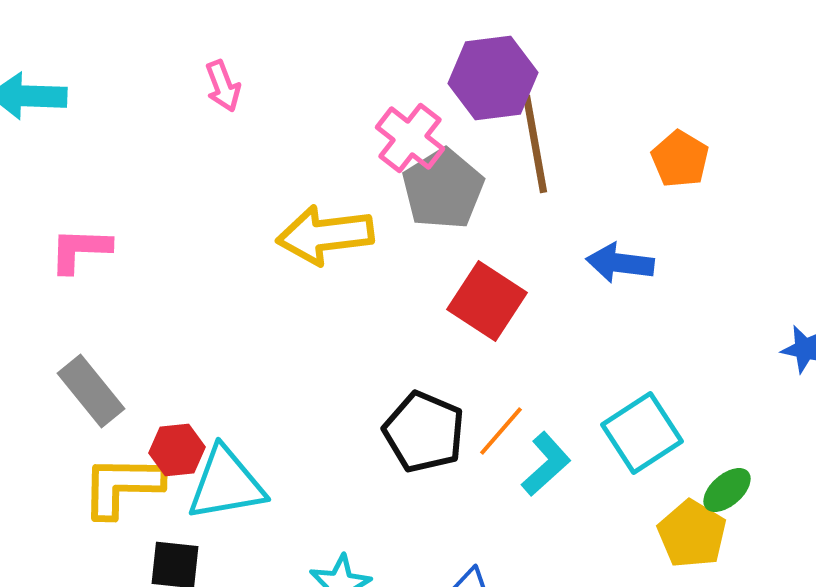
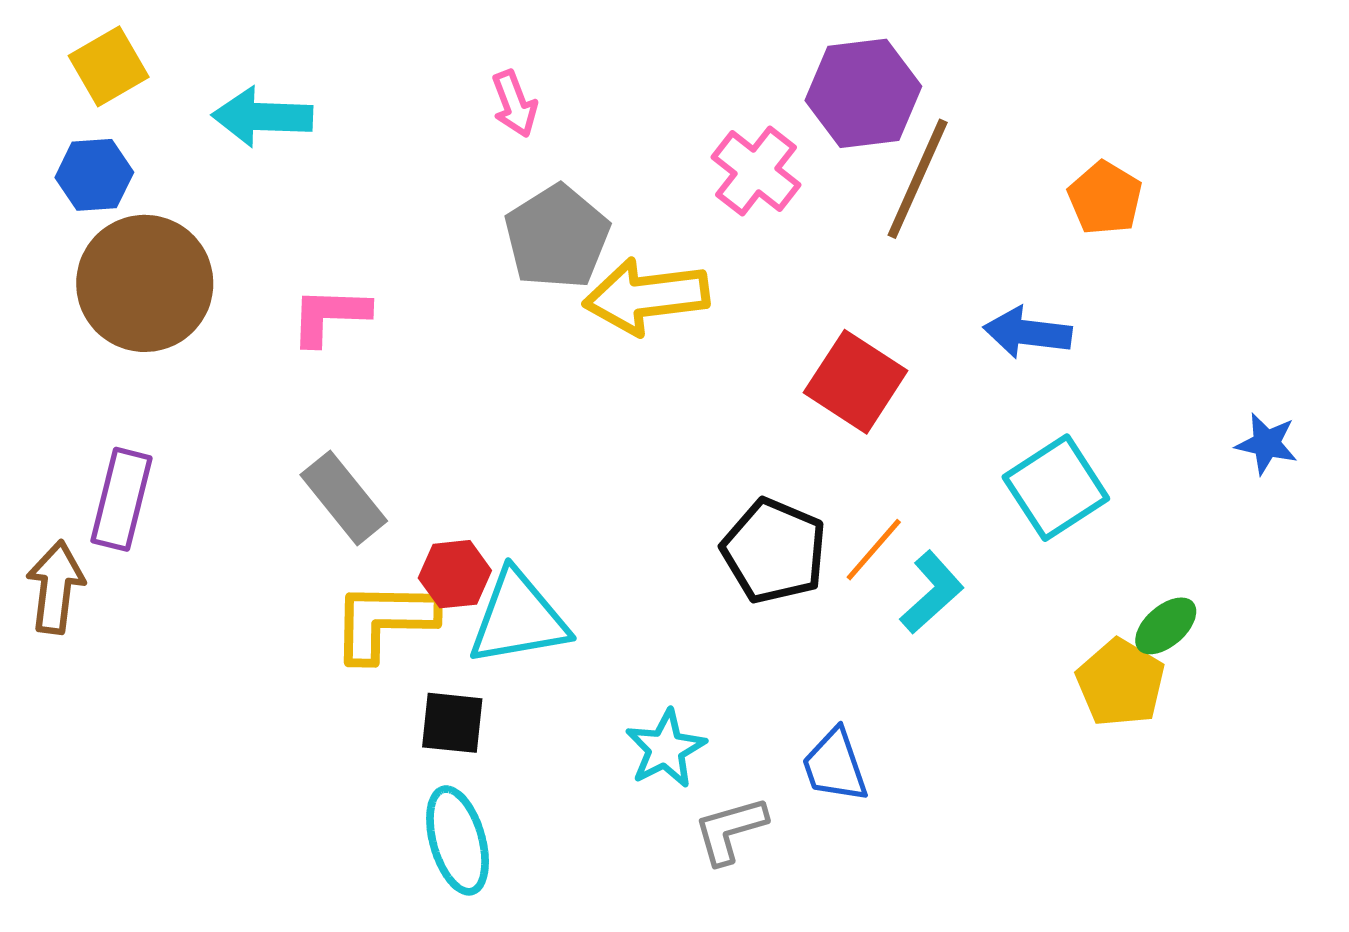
brown line: (535, 144) -> (918, 179), turned 34
gray pentagon: (443, 189) -> (557, 237), moved
cyan square: (642, 433) -> (1056, 488), moved

